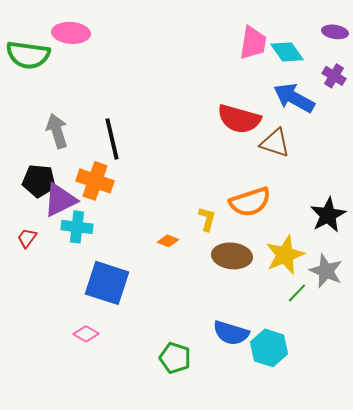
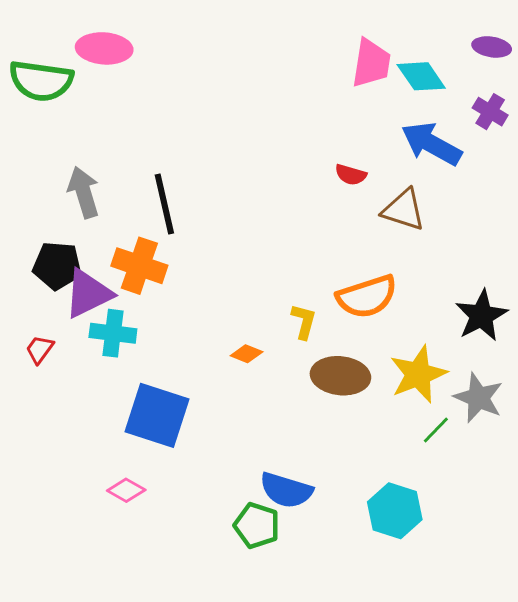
red semicircle: (239, 119) -> (351, 175), size x0.5
blue semicircle: (231, 333) -> (286, 490), moved

